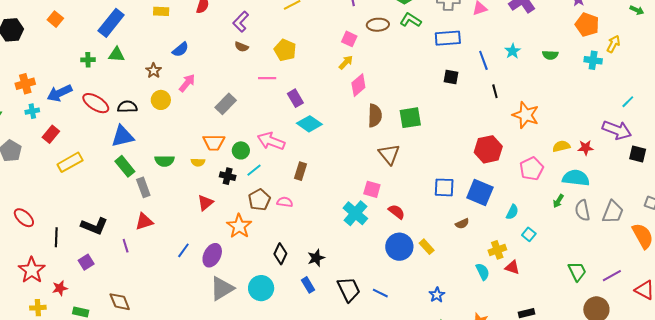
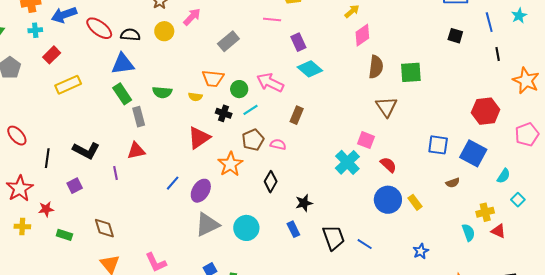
red triangle: (205, 203) -> (199, 138), size x1.4
black diamond: (280, 254) -> (271, 182), moved

